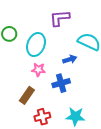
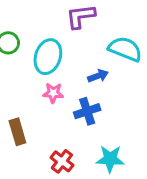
brown rectangle: (27, 95) -> (17, 132), moved, turned -48
red cross: (42, 117) -> (62, 161), turned -35

